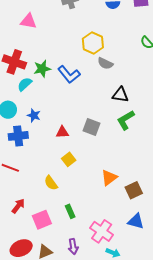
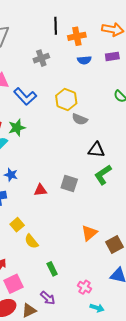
blue L-shape: (69, 74) -> (25, 96), moved
yellow square: (69, 159) -> (17, 225), moved
pink square: (42, 220) -> (13, 284), moved
pink cross: (102, 231) -> (84, 287), size x0.6
purple arrow: (73, 247) -> (48, 298), moved, turned -35

